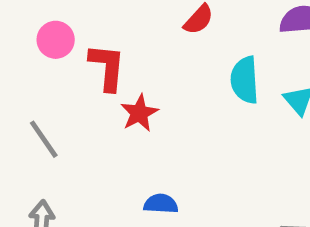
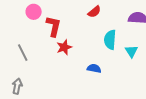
blue semicircle: (161, 204) -> (94, 68), moved

